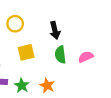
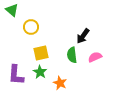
black arrow: (55, 30) -> (83, 36), moved, turned 49
green star: (22, 86) -> (40, 72), moved

